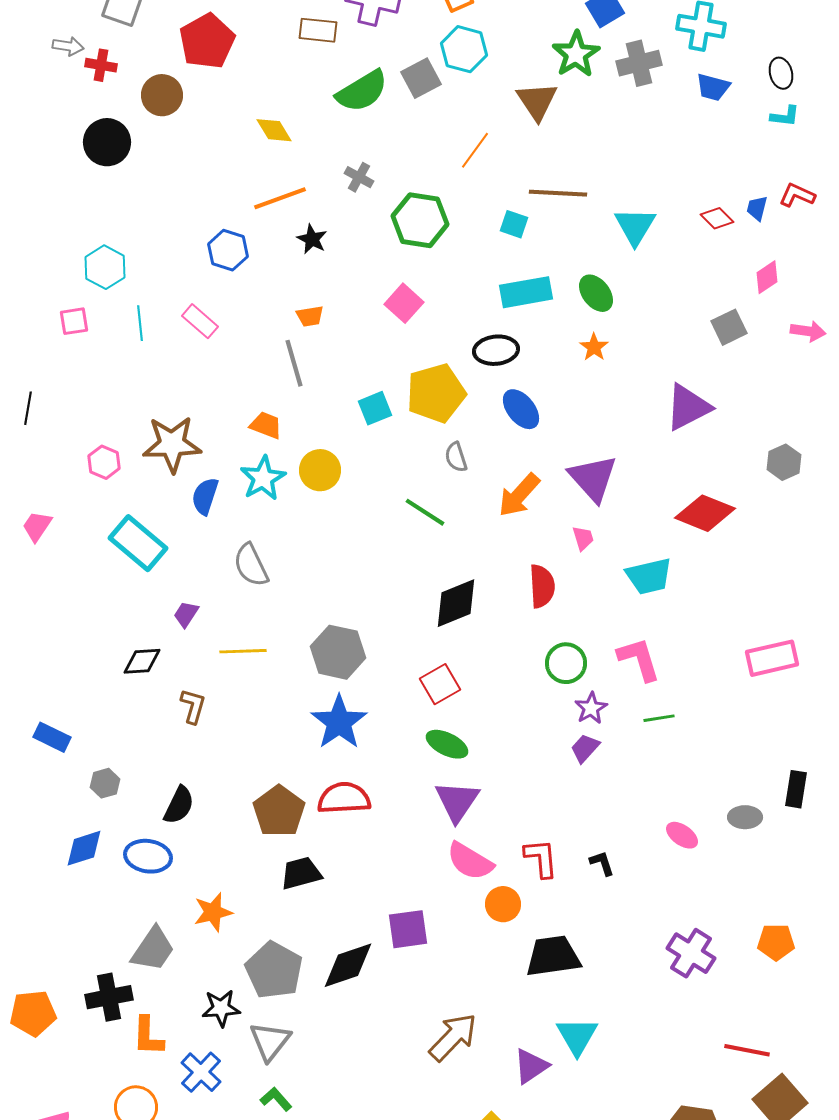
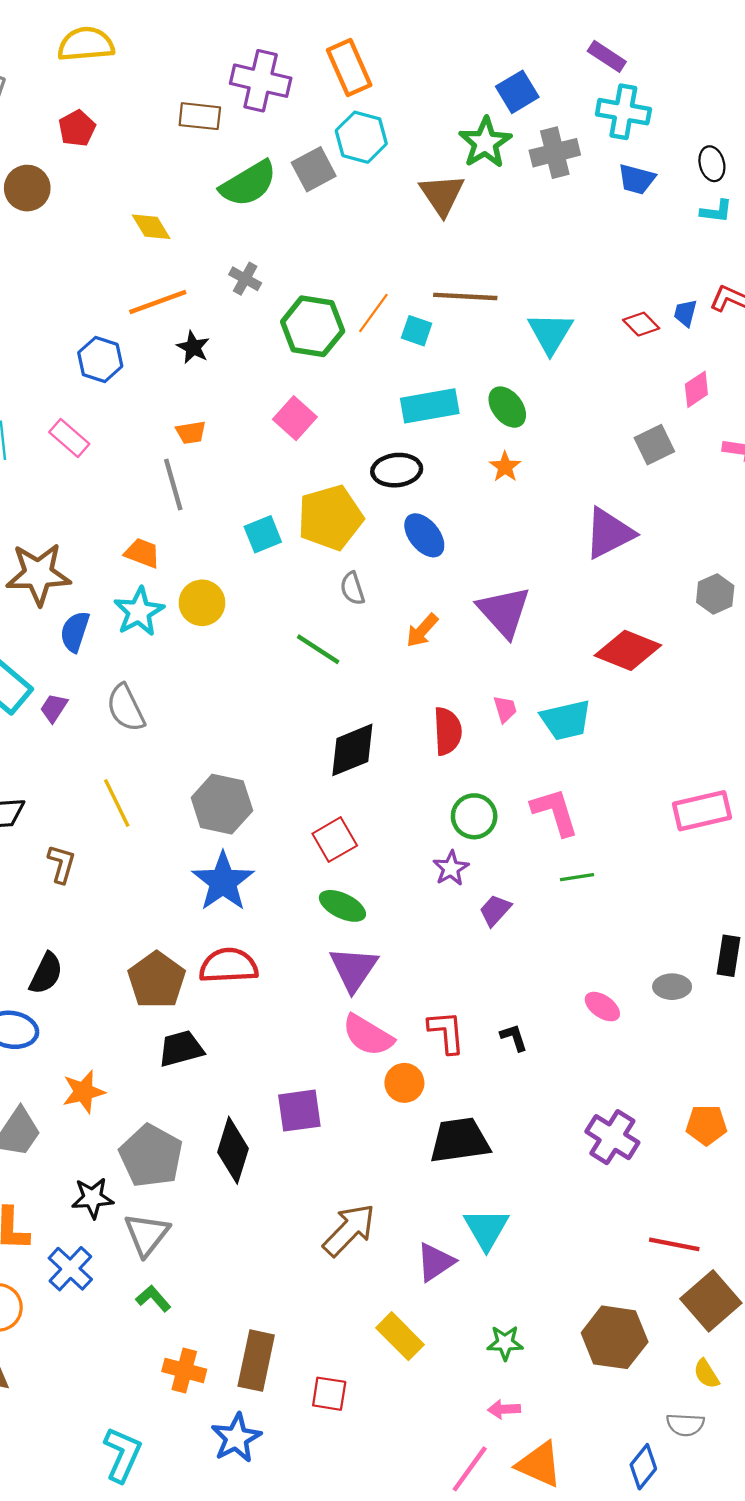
red pentagon: (207, 41) -> (77, 128), size x0.6
orange line: (475, 150) -> (373, 313), moved
orange arrow: (519, 495) -> (422, 630), size x0.7
pink trapezoid: (583, 538) -> (505, 709), moved
purple trapezoid: (186, 614) -> (54, 708), moved
yellow line: (243, 651) -> (117, 803), turned 66
purple star: (591, 708) -> (451, 868), moved
black diamond: (348, 965) -> (233, 1150), turned -54

